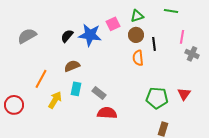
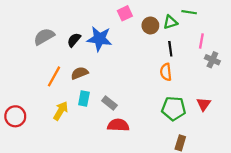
green triangle: (137, 16) -> (170, 22), moved
pink square: (113, 24) -> (125, 13), moved
brown circle: (136, 35) -> (150, 25), moved
gray semicircle: (27, 36) -> (44, 37), moved
orange semicircle: (138, 58) -> (166, 72), moved
orange line: (41, 79) -> (54, 76), moved

